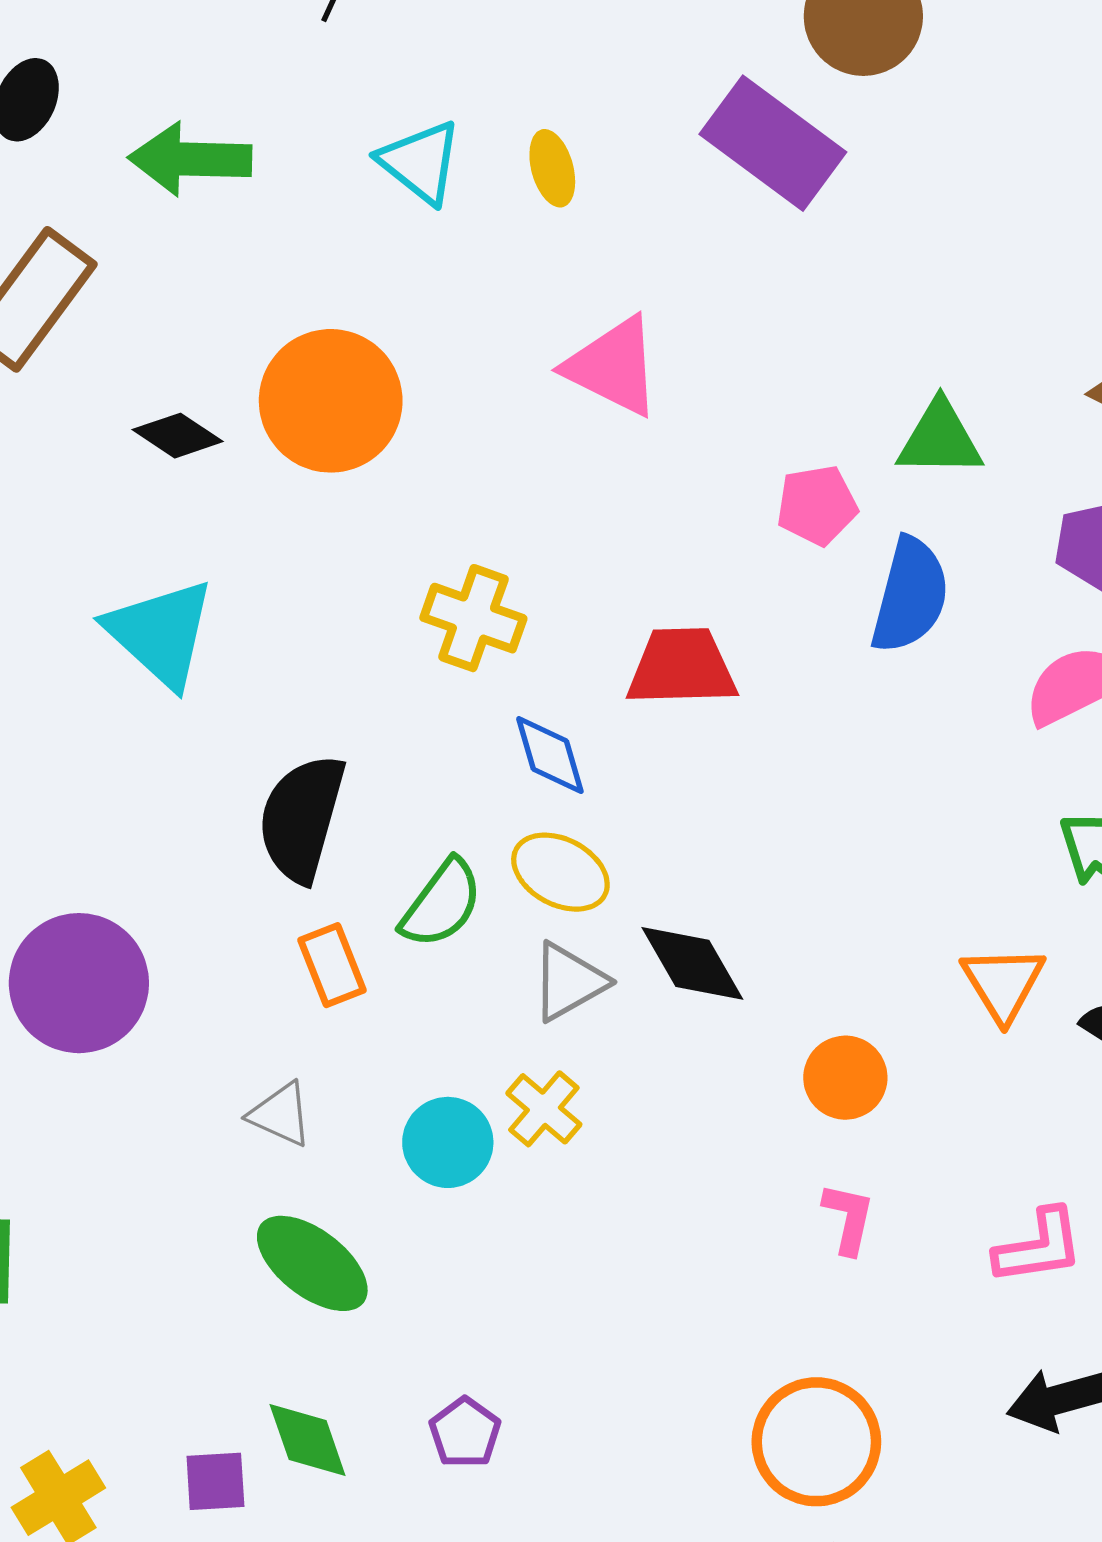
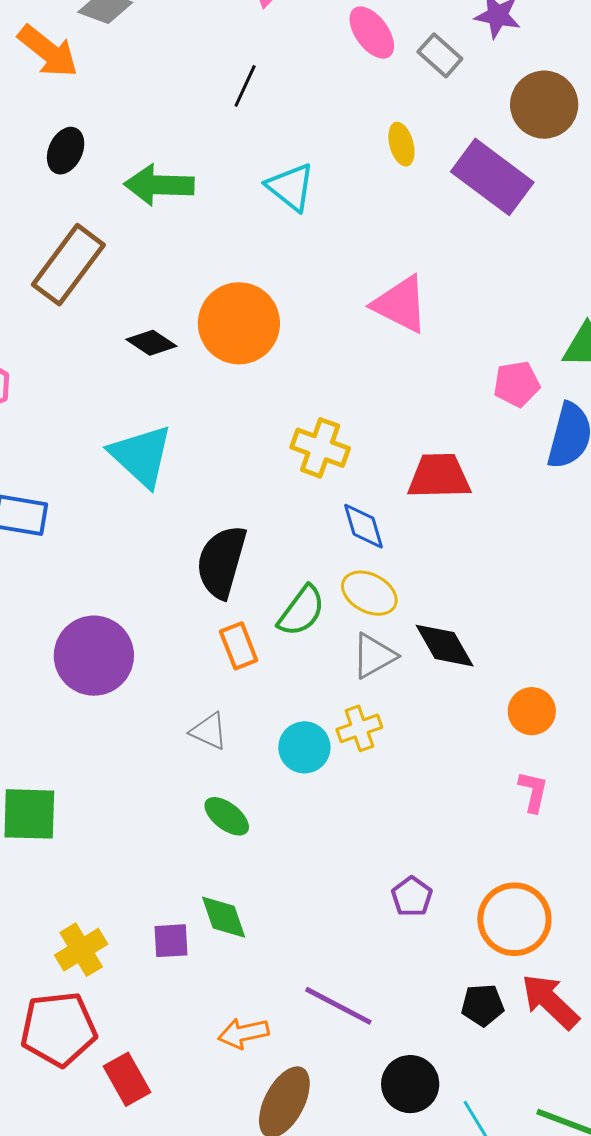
yellow ellipse: (552, 168) -> (401, 144), moved
yellow cross: (544, 1109) -> (359, 728), turned 30
green ellipse: (312, 1263) -> (227, 816), size x0.7
purple pentagon: (465, 1433) -> (412, 897), moved

